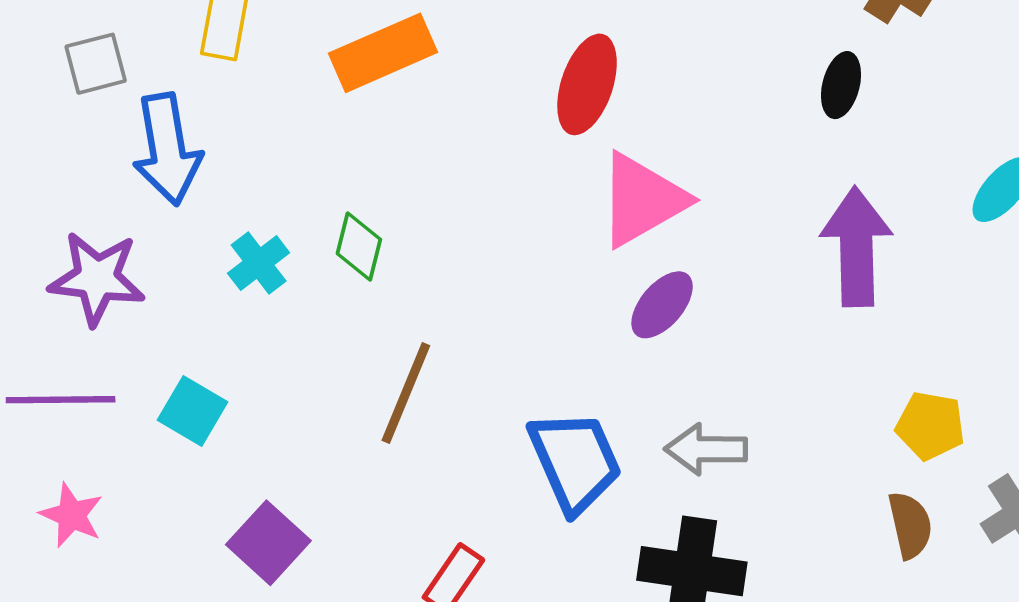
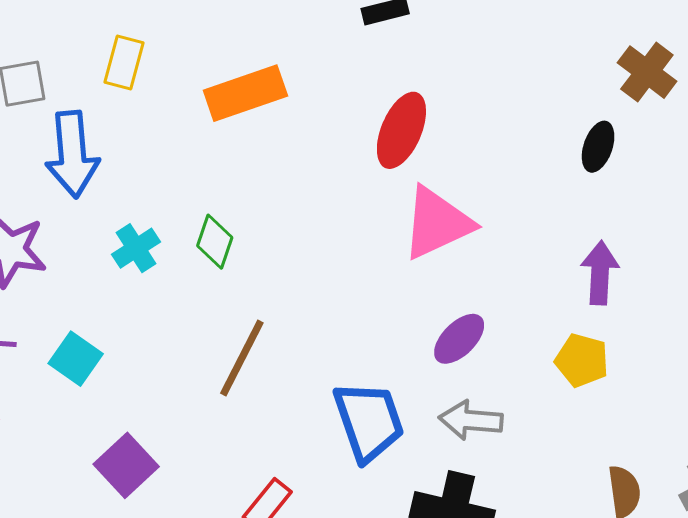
purple arrow: (856, 247) -> (600, 273), size x0.7
purple ellipse: (662, 305) -> (459, 339), moved
yellow pentagon: (930, 426) -> (582, 360), moved

